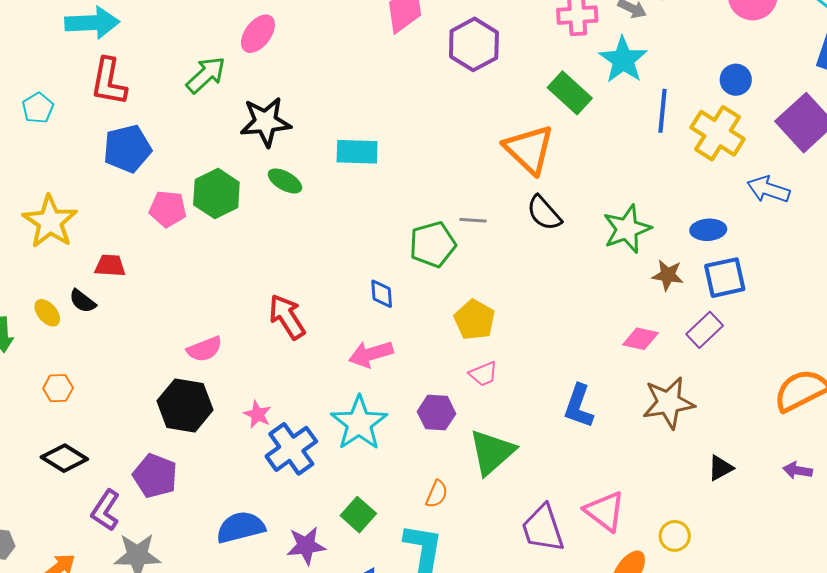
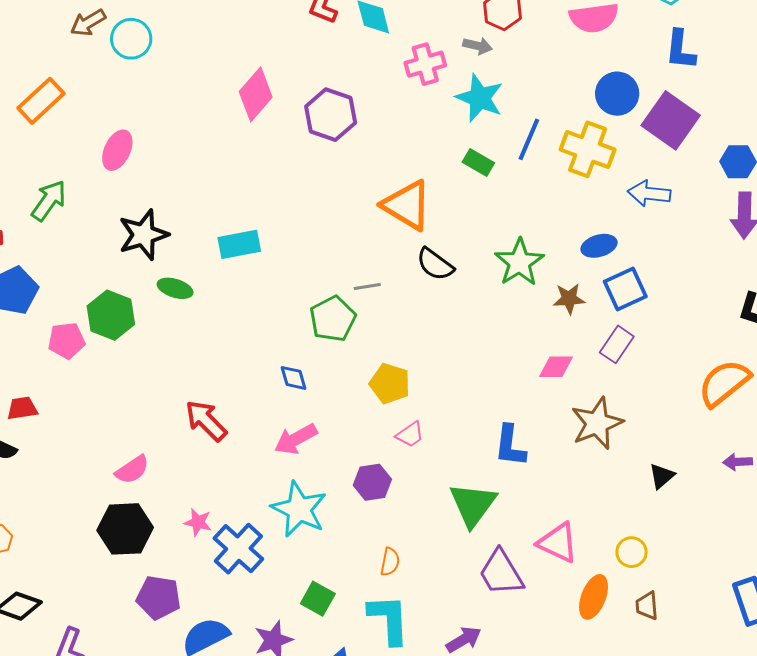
green arrow: (206, 75) -> (49, 201), moved
blue circle: (736, 80) -> (617, 94), moved, size x1.4
green rectangle: (570, 93) -> (478, 163), moved, size x0.7
blue line: (662, 111) -> (529, 139), turned 30
green triangle: (492, 452) -> (473, 505), moved
purple pentagon: (155, 476) -> (159, 597), moved

